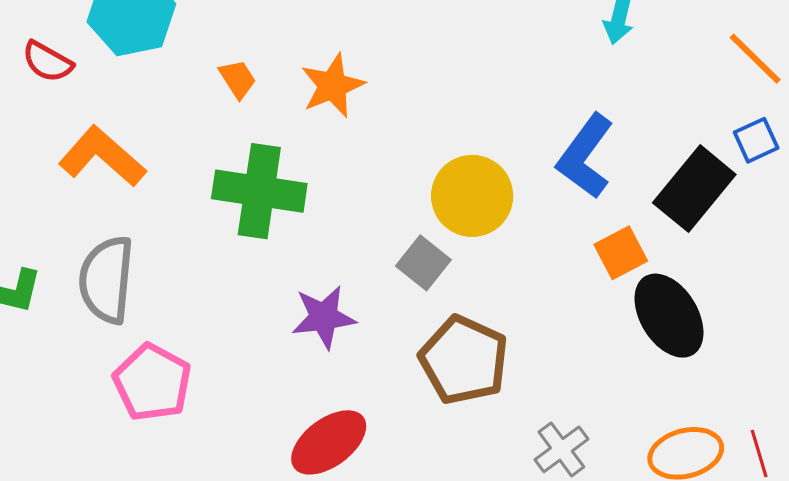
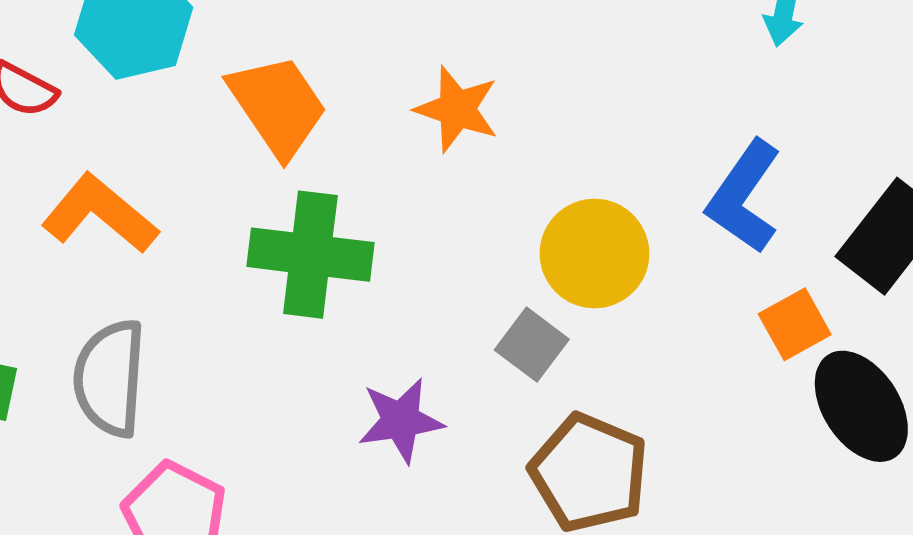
orange trapezoid: (238, 79) -> (278, 106), size x2.0
orange star: (333, 86) -> (457, 109), moved, turned -30

